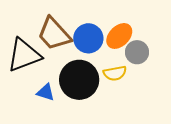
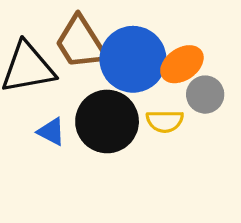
blue circle: (88, 38) -> (133, 59), size x1.4

